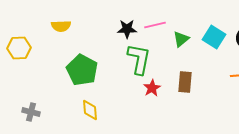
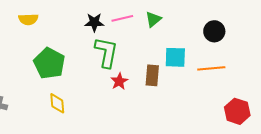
cyan square: (214, 37) -> (175, 57), moved, turned -30
green triangle: (181, 39) -> (153, 19), moved

